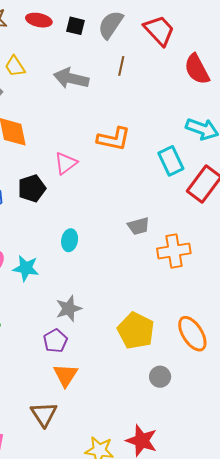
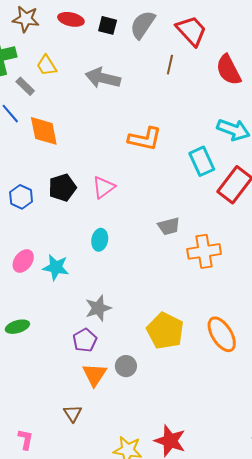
brown line: (121, 66) -> (170, 65), moved
pink triangle: (66, 163) -> (104, 187), moved
gray circle: (160, 377) -> (126, 366), moved
brown triangle: (44, 414) -> (73, 414), size x0.7

